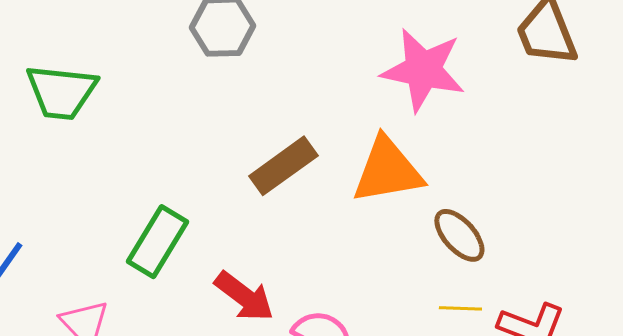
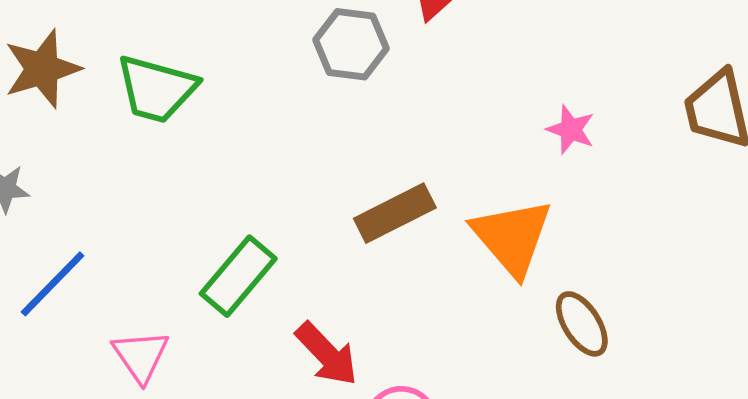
pink star: (423, 70) -> (571, 130), size x0.5
orange triangle: (388, 170) -> (512, 237), turned 50

